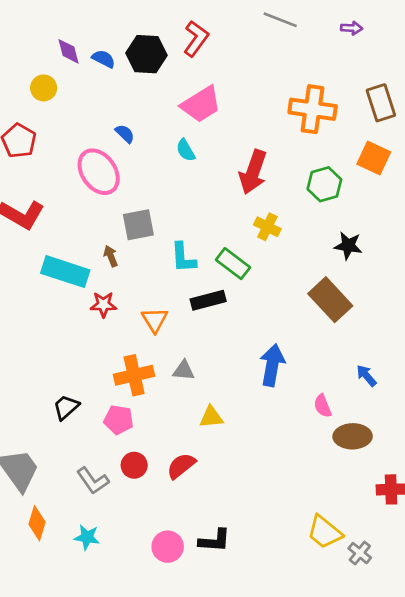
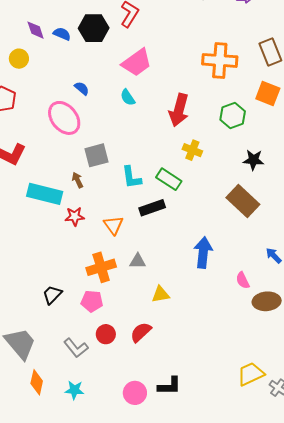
yellow trapezoid: (325, 532) -> (251, 374), turned 120

